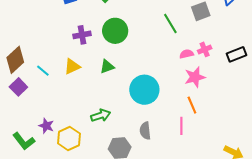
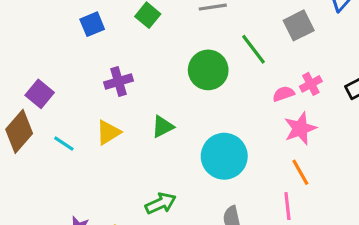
green circle: (115, 31) -> (208, 70), moved
purple square: (18, 87) -> (40, 94), moved

